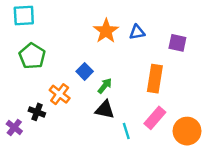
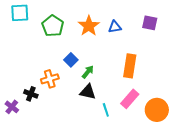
purple square: (177, 43) -> (150, 23), moved
green pentagon: (32, 56) -> (53, 26), moved
orange cross: (60, 94) -> (50, 79), turned 36

